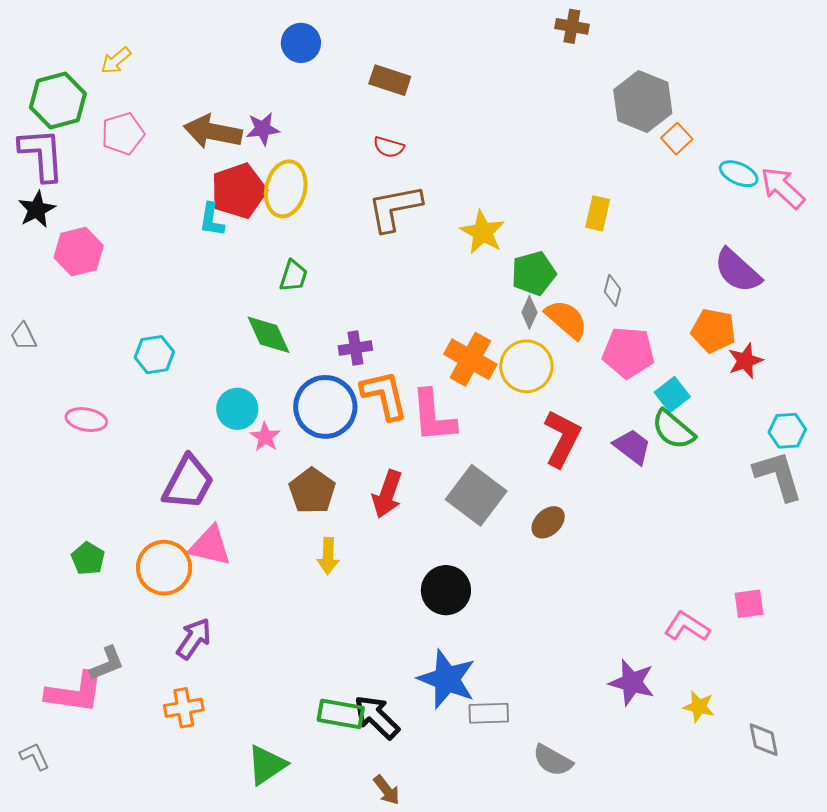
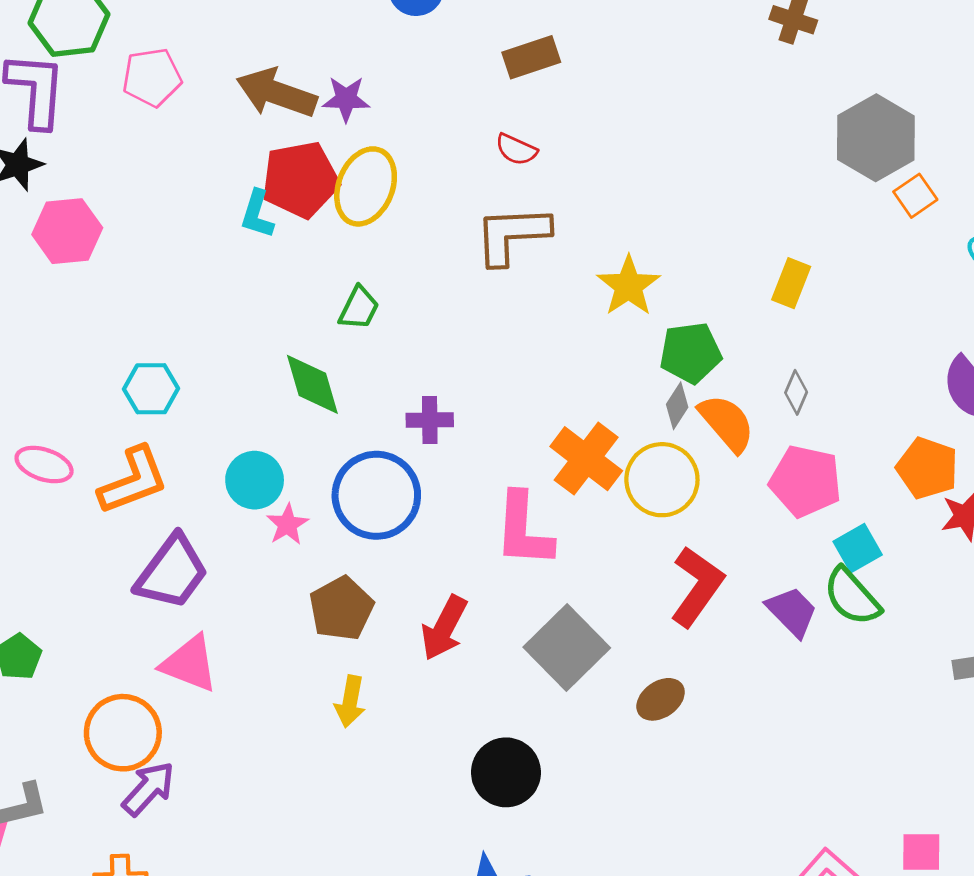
brown rectangle: (390, 80) -> (531, 57), turned -45
orange L-shape: (384, 395) -> (133, 481), moved, turned 74
orange circle: (164, 568) -> (123, 733), moved

